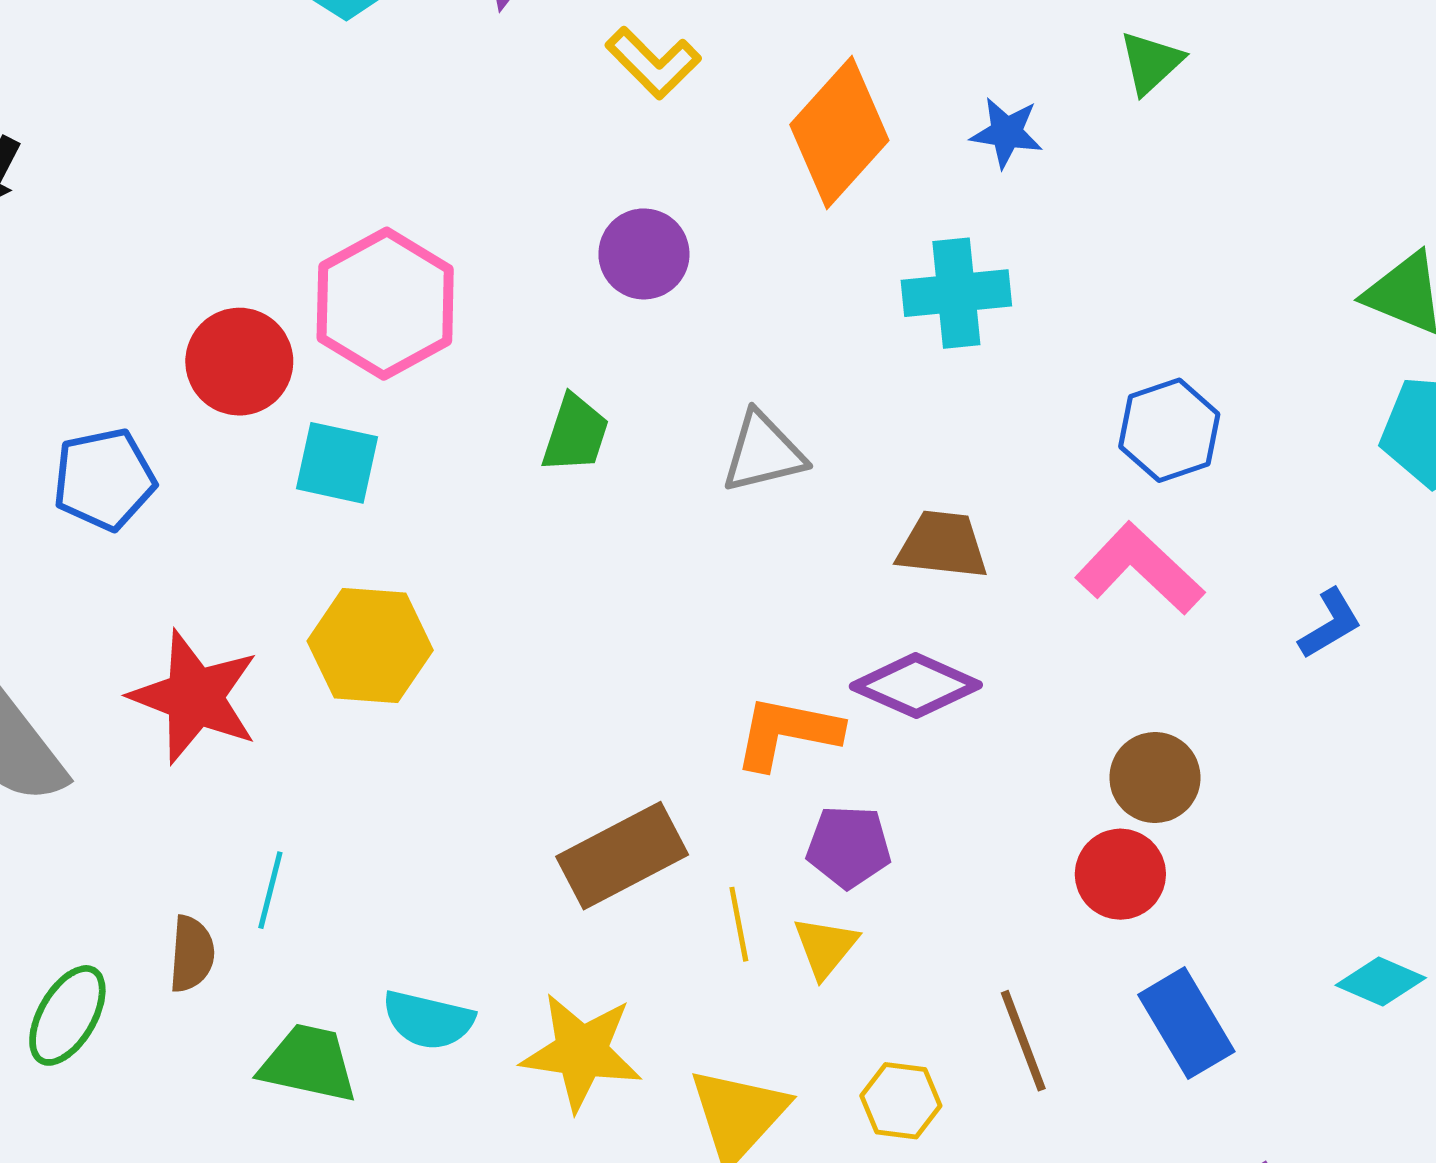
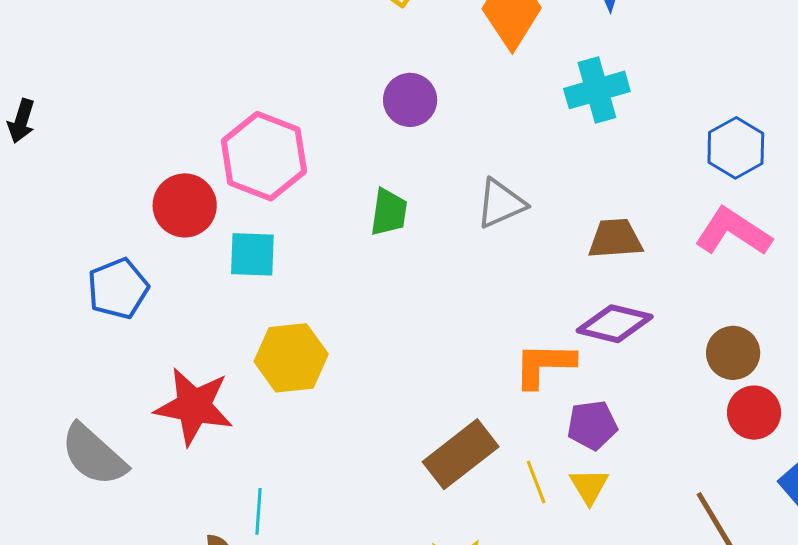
brown circle: (1155, 778) -> (733, 353), moved

